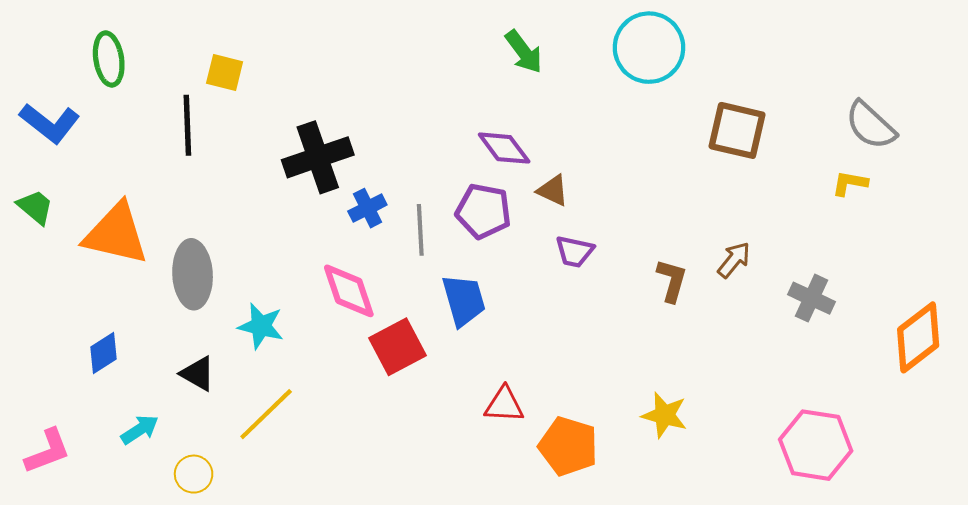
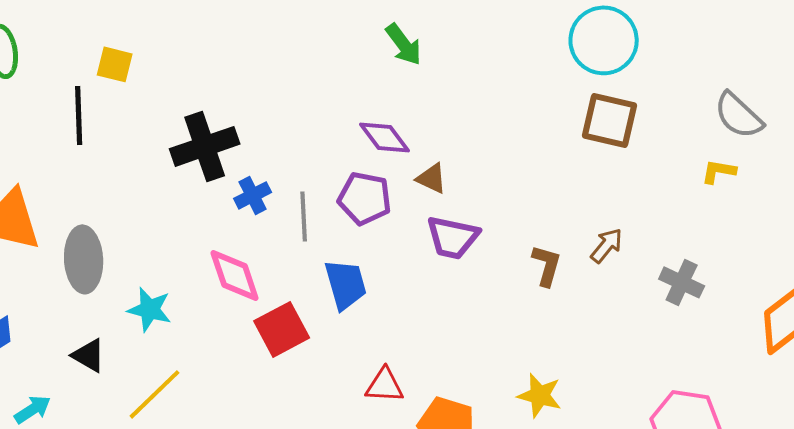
cyan circle: (649, 48) -> (604, 40), moved
purple trapezoid: (574, 252) -> (453, 237), size x1.4

